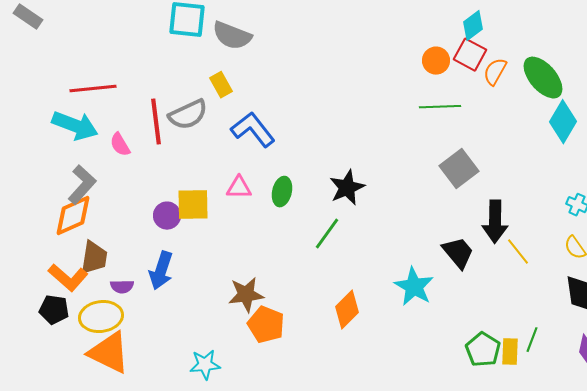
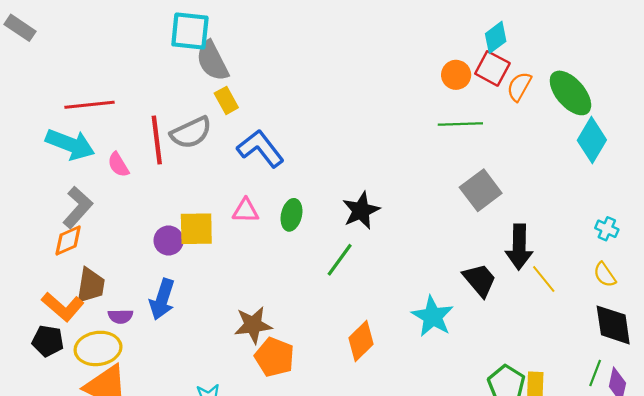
gray semicircle: (232, 36) -> (212, 61), moved, turned 42
orange diamond: (73, 216) -> (68, 240), size x0.7
green line: (532, 340) -> (595, 373), moved

